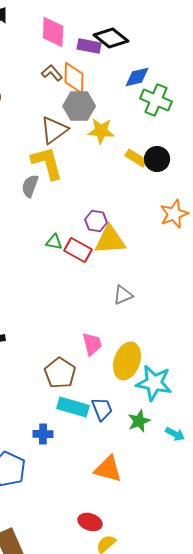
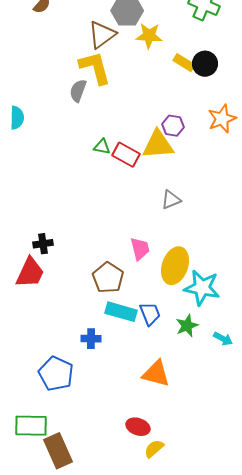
purple hexagon: (96, 221) -> (173, 126), moved

